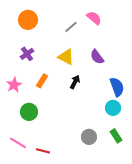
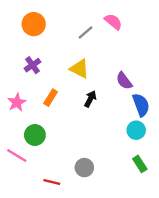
purple semicircle: (97, 57) -> (124, 81), moved
gray circle: (89, 137) -> (84, 168), moved
pink line: (18, 143) -> (17, 156), moved

